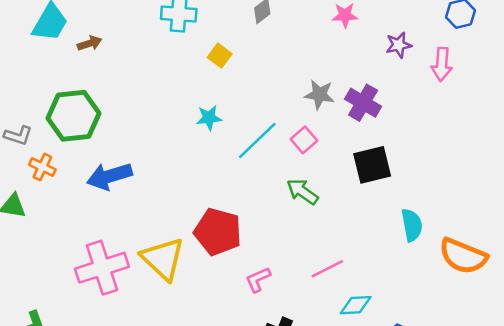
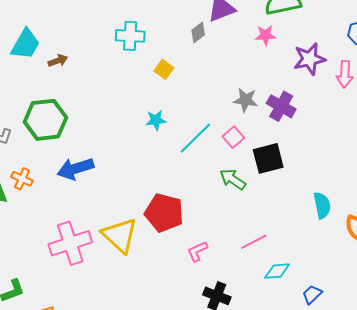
purple star: (399, 45) -> (310, 59), size x1.5
black square: (372, 165) -> (268, 158), moved
orange cross: (42, 167) -> (22, 179), moved

